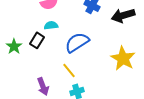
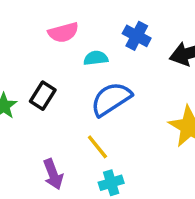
cyan semicircle: (51, 25) -> (96, 58), moved

